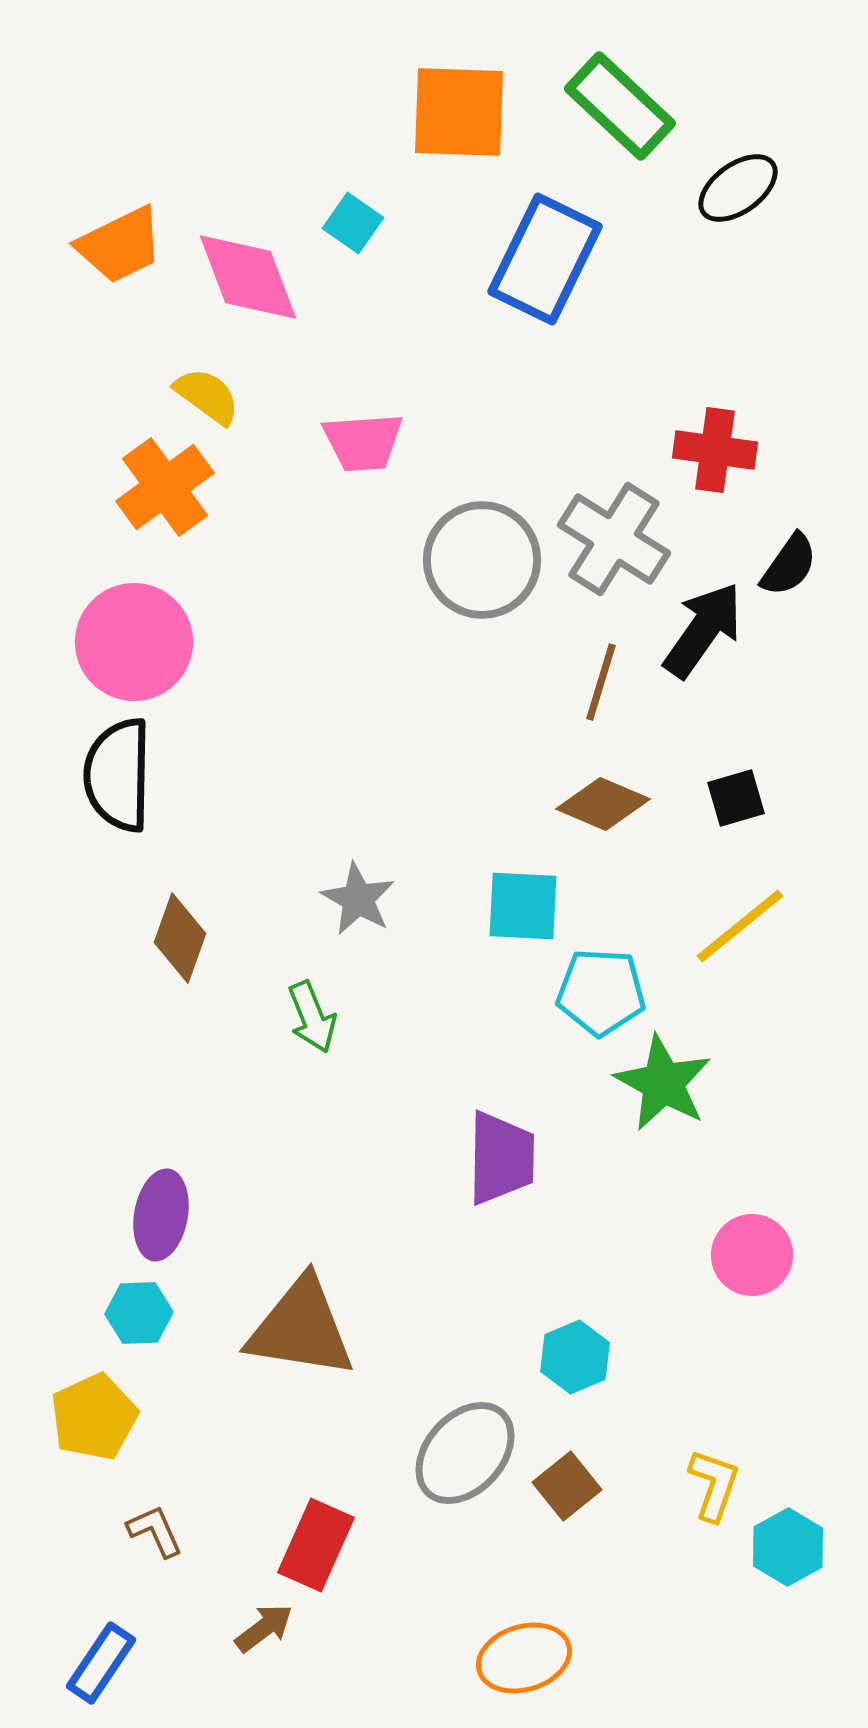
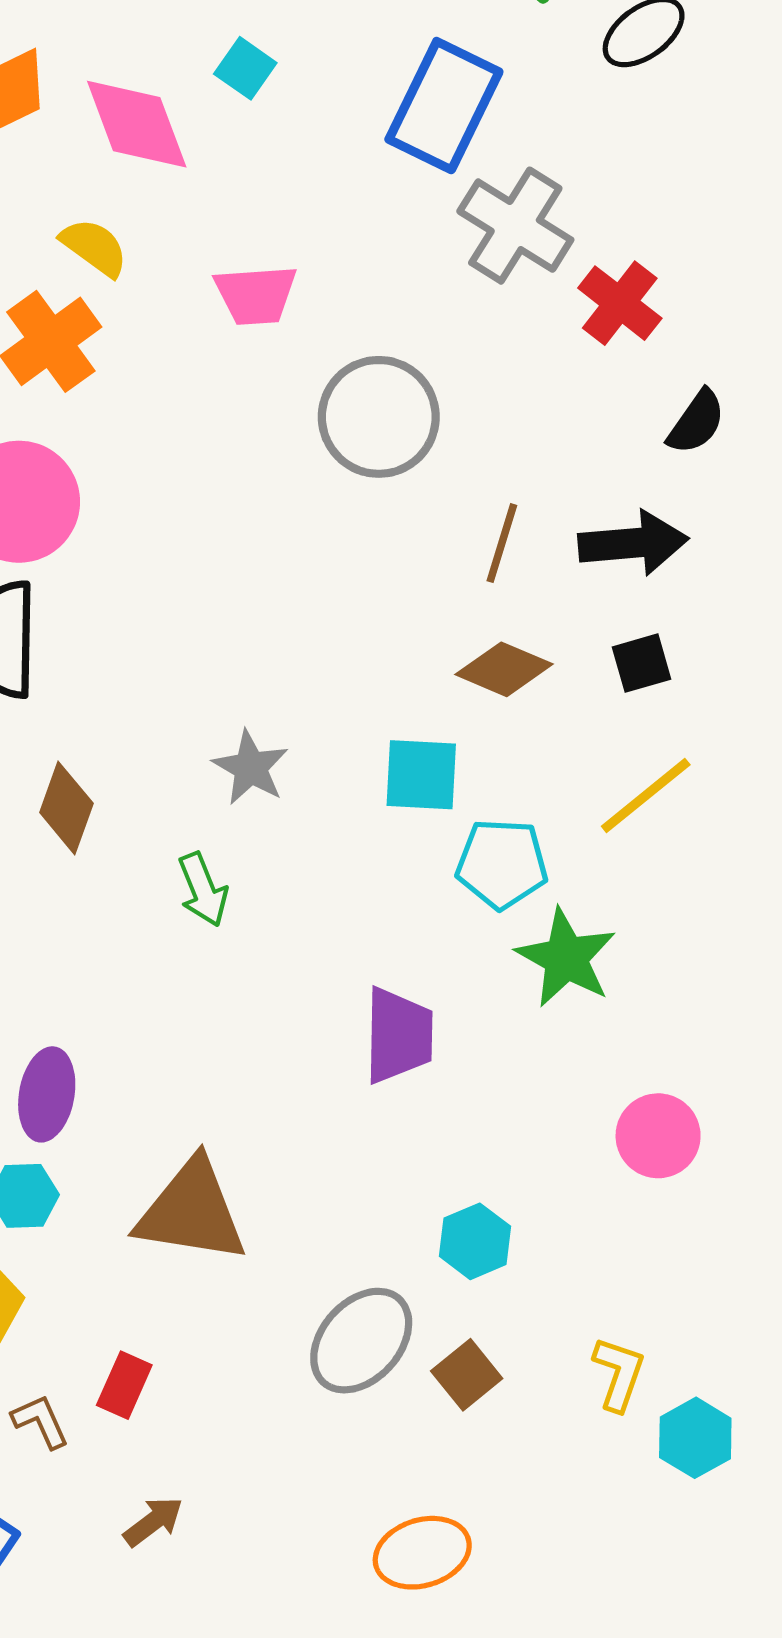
red cross: (715, 450) -> (620, 303), turned 30
gray cross: (614, 539) -> (515, 226), moved
black arrow: (703, 630) -> (633, 543), moved, turned 50
red rectangle: (316, 1545) -> (124, 1385), moved, size x0.7

